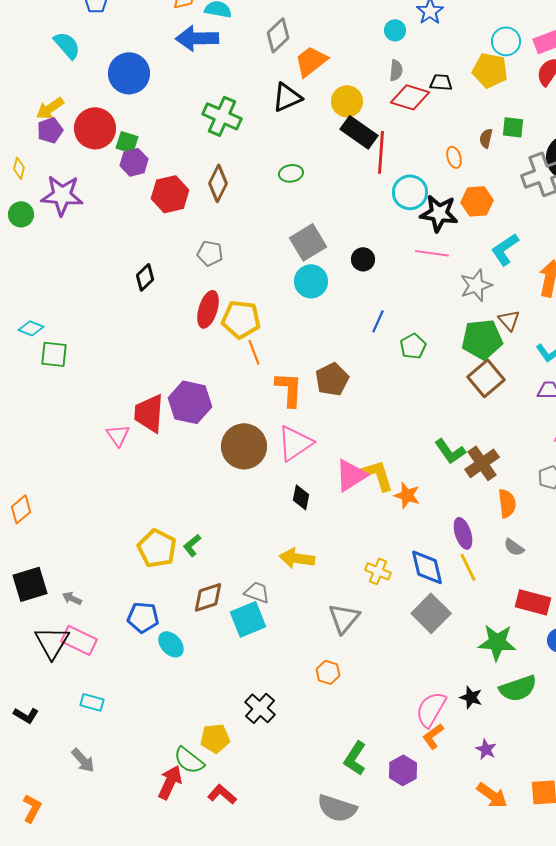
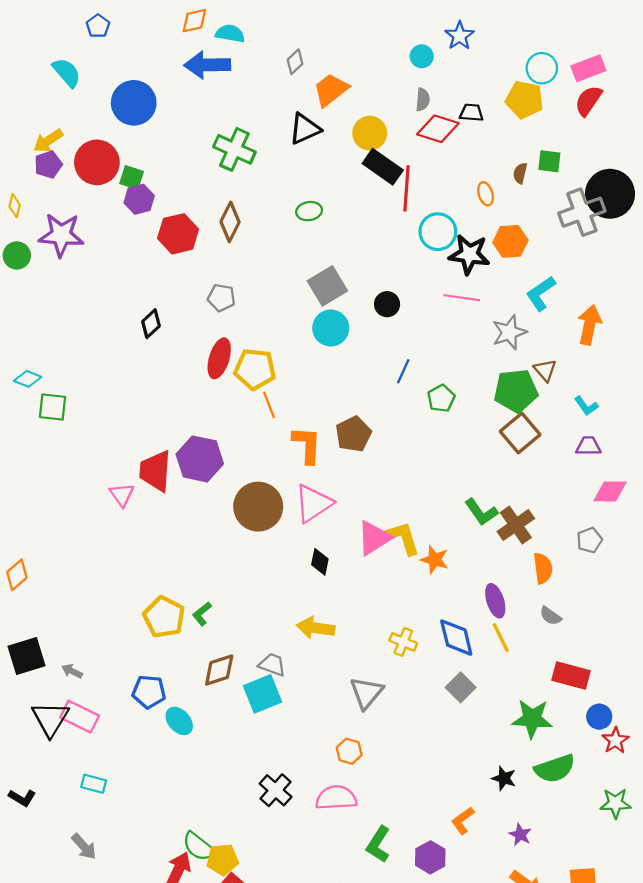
gray diamond: (278, 35) -> (295, 62), size x0.7
gray square: (431, 613) -> (461, 687), size x0.7
pink semicircle: (431, 709) -> (336, 798), moved, turned 57
yellow pentagon: (215, 738) -> (222, 860), moved

